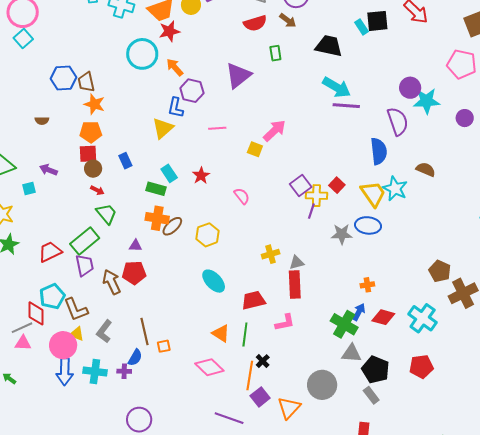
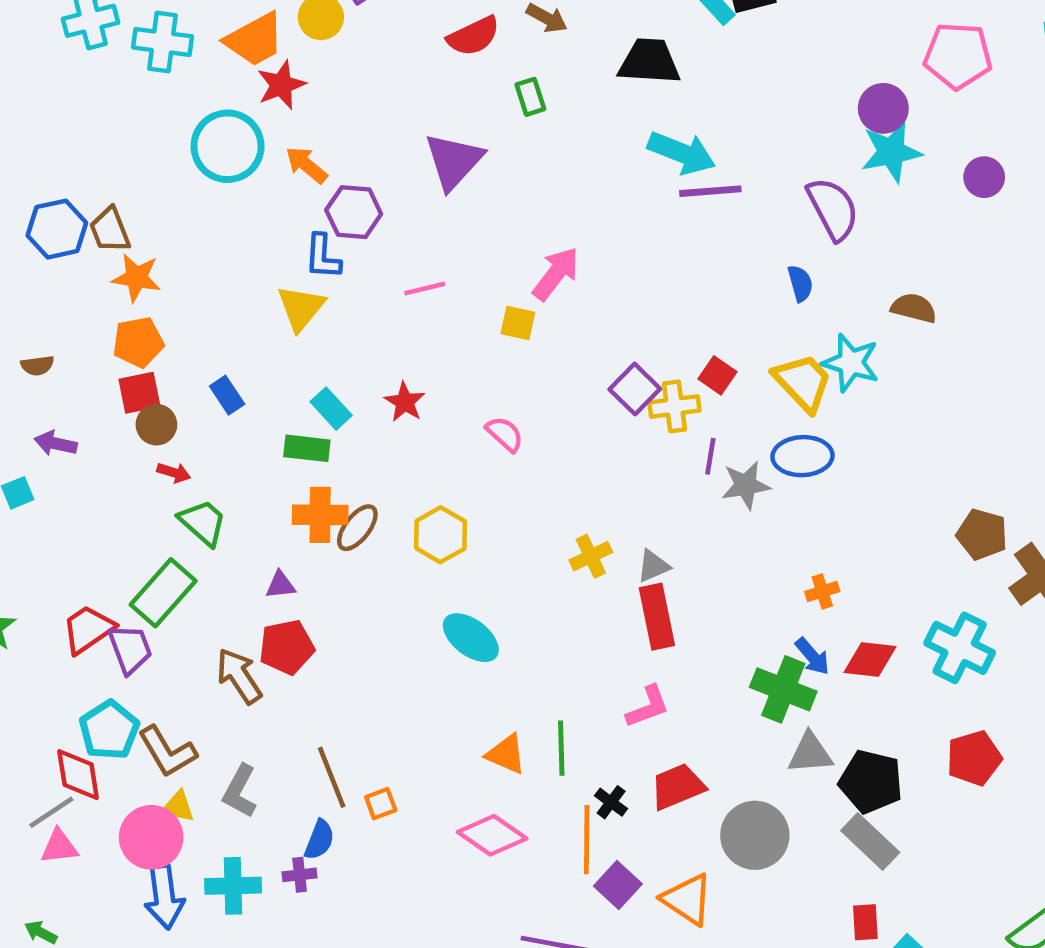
purple circle: (410, 88) -> (883, 108), moved
brown semicircle: (42, 121) -> (37, 366), moved
blue semicircle: (379, 151) -> (800, 283), size x0.6
purple line: (311, 211) -> (710, 456), moved
purple trapezoid: (85, 265) -> (130, 649), moved
red trapezoid: (253, 300) -> (677, 787), moved
blue arrow: (359, 312) -> (812, 656), turned 120
gray rectangle: (371, 395) -> (870, 841), size x1.4
orange triangle: (289, 408) -> (687, 899), turned -30

